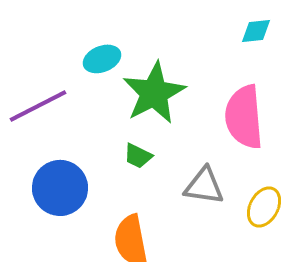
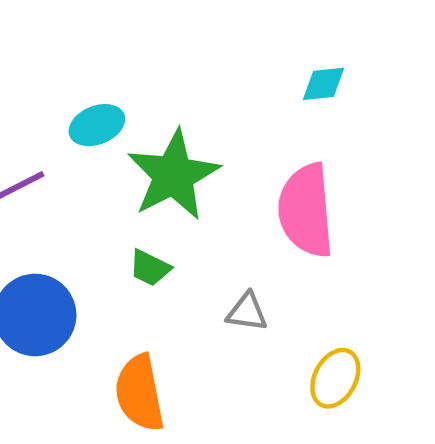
gray triangle: (204, 186) -> (247, 312), size x0.7
yellow ellipse: (264, 207) -> (335, 378), moved

